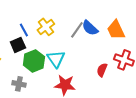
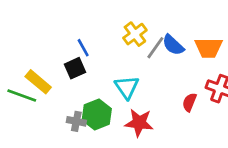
yellow cross: (46, 27) -> (135, 34), moved
orange trapezoid: (116, 30) -> (209, 48), turned -65
green hexagon: (34, 61) -> (97, 115), moved

